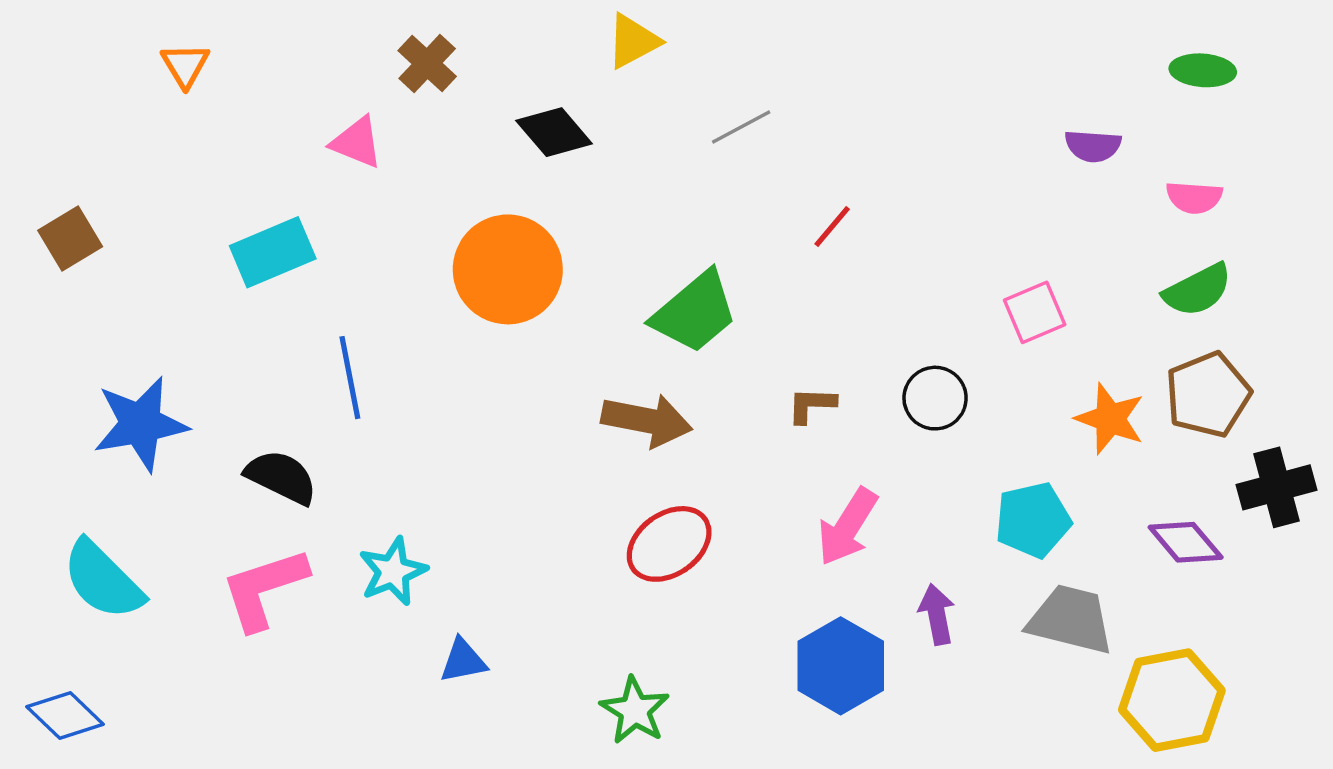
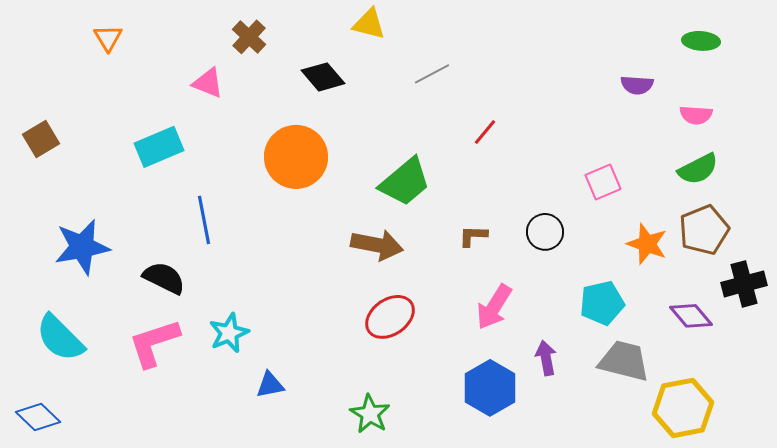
yellow triangle: (633, 41) -> (369, 24), turned 42

